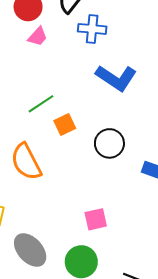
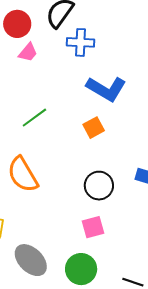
orange square: (65, 124) -> (94, 128), moved
black circle: (109, 143) -> (99, 186), moved

